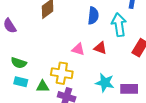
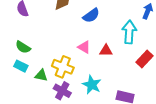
blue semicircle: (93, 16) -> (91, 15), moved, turned 36
red triangle: (100, 48) -> (106, 51), turned -32
cyan star: (105, 83) -> (92, 85), moved

